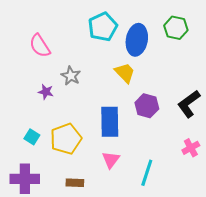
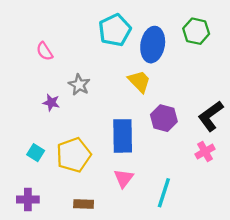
pink semicircle: (40, 46) -> (45, 51), size x0.7
pink cross: (191, 148) -> (205, 152), moved
purple cross: (25, 179) -> (28, 199), size x0.7

